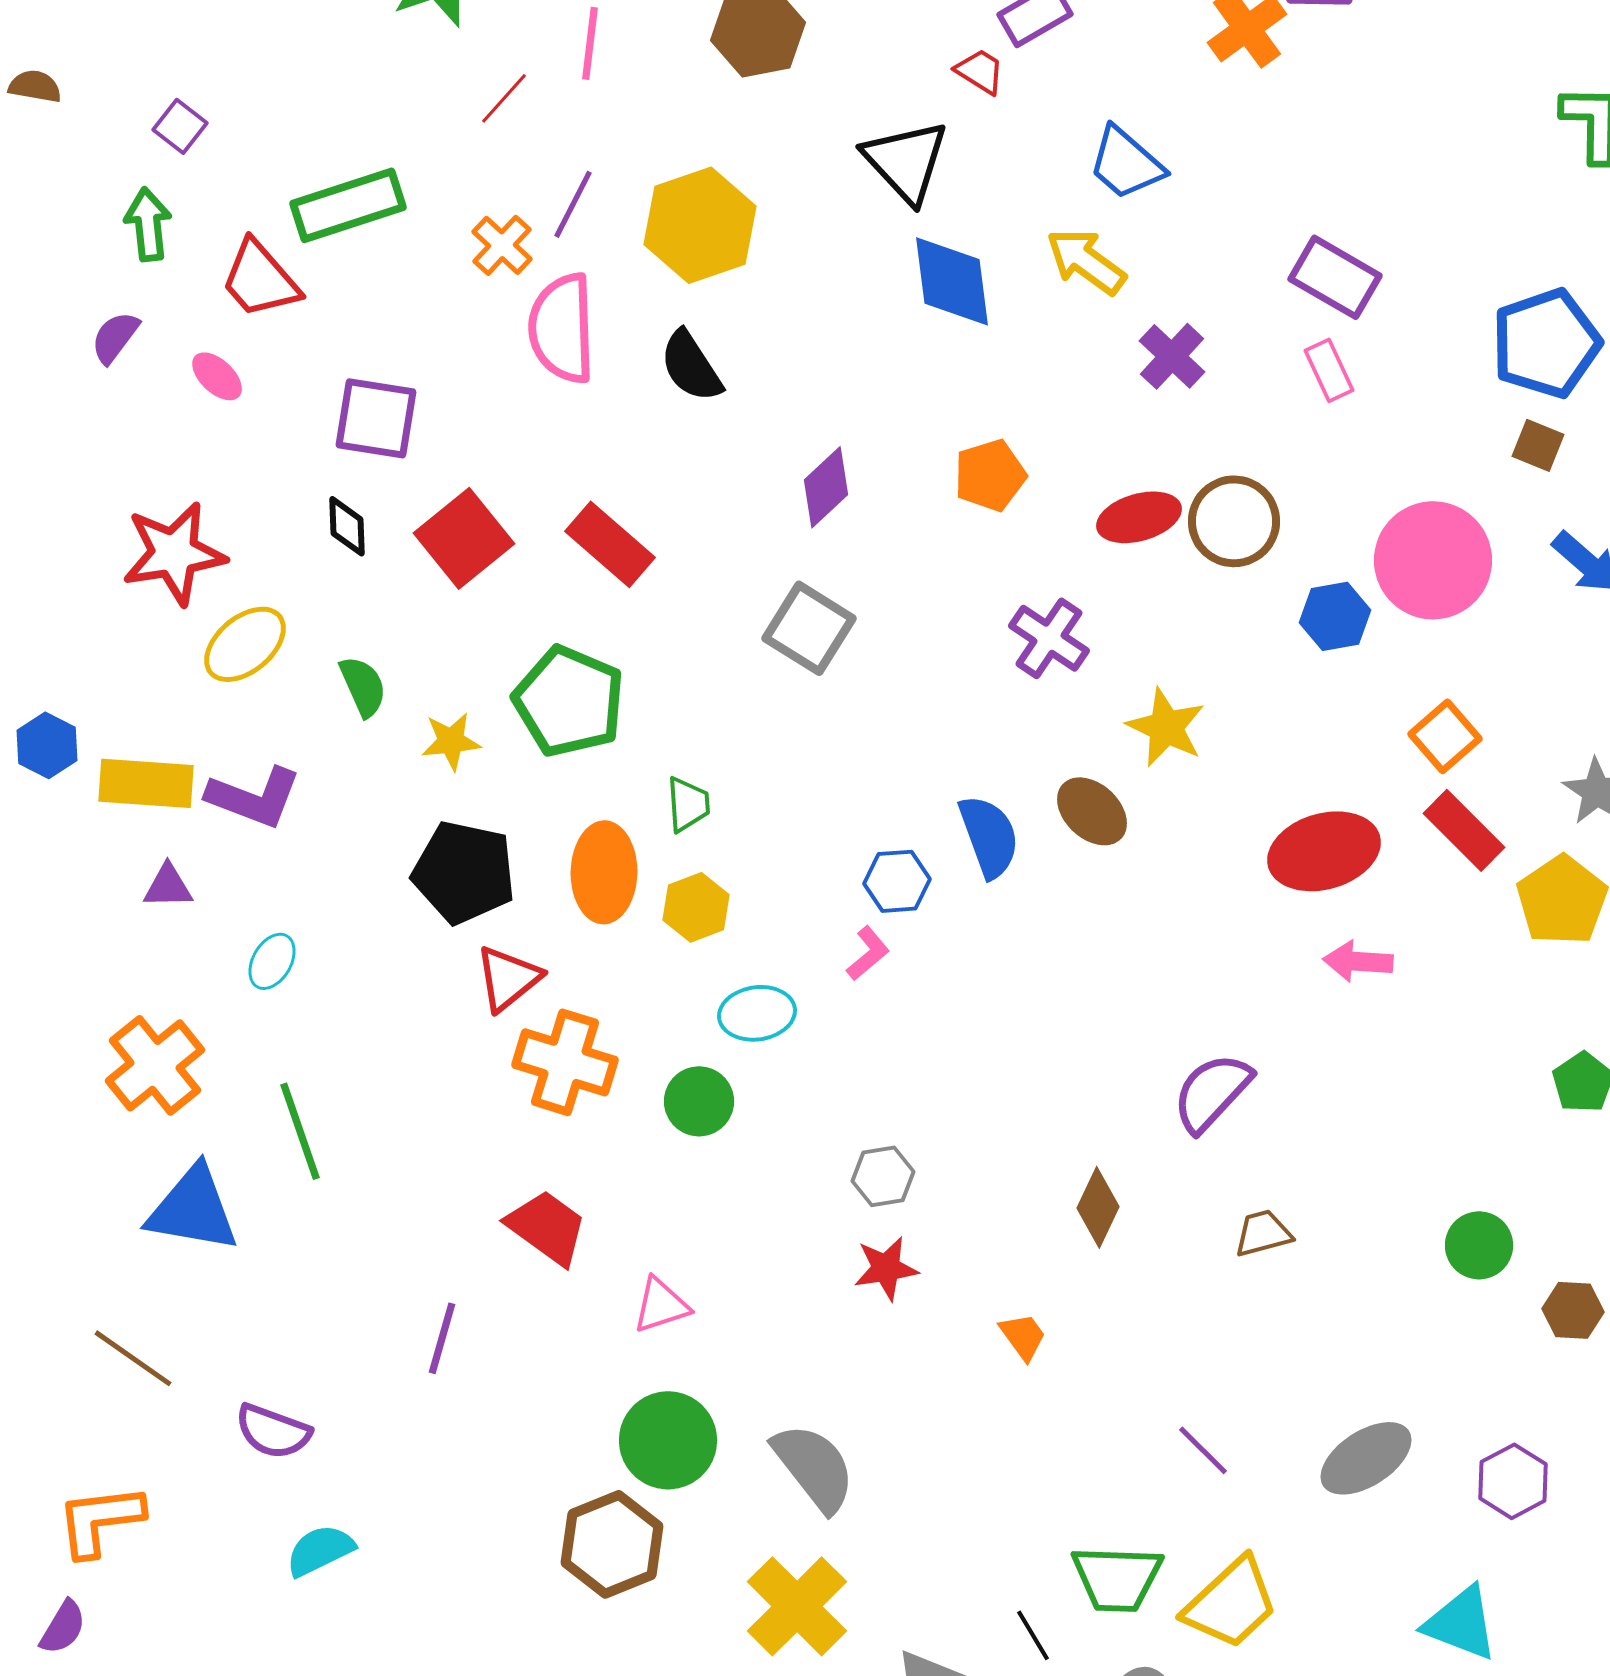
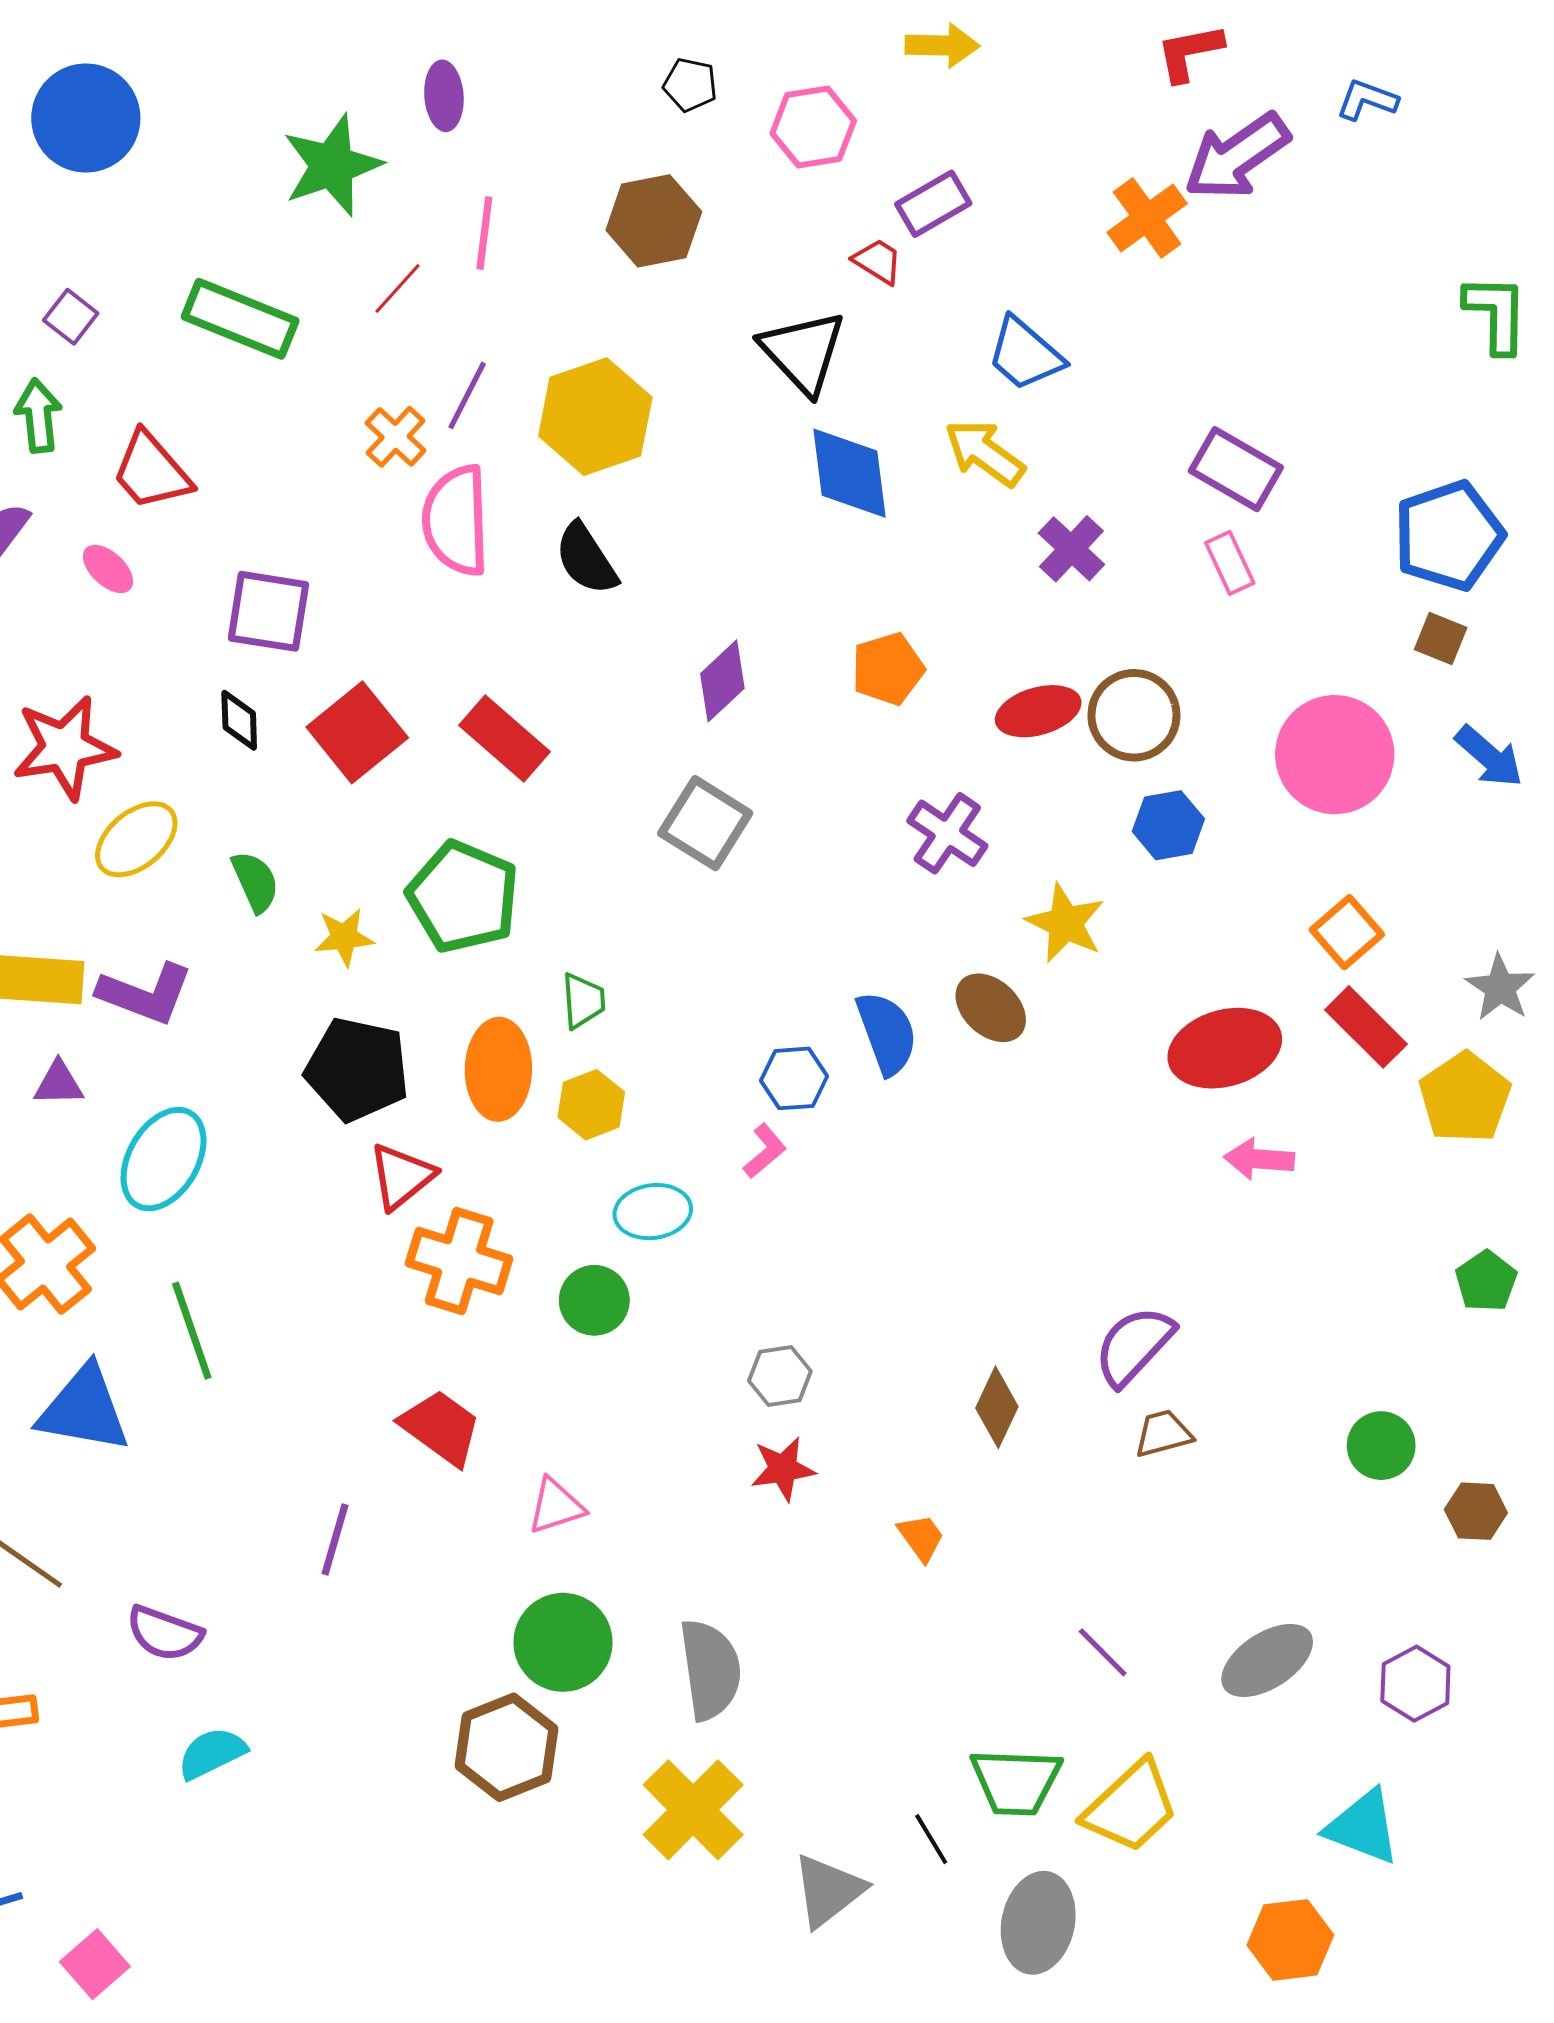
green rectangle: (348, 205) -> (240, 319), moved, turned 40
blue hexagon: (1335, 616) -> (1168, 825), moved
cyan ellipse: (272, 961) -> (164, 1159), size x1.8
purple semicircle: (1212, 1092) -> (1134, 1346), moved
gray semicircle: (814, 1467) -> (710, 1670), turned 30

